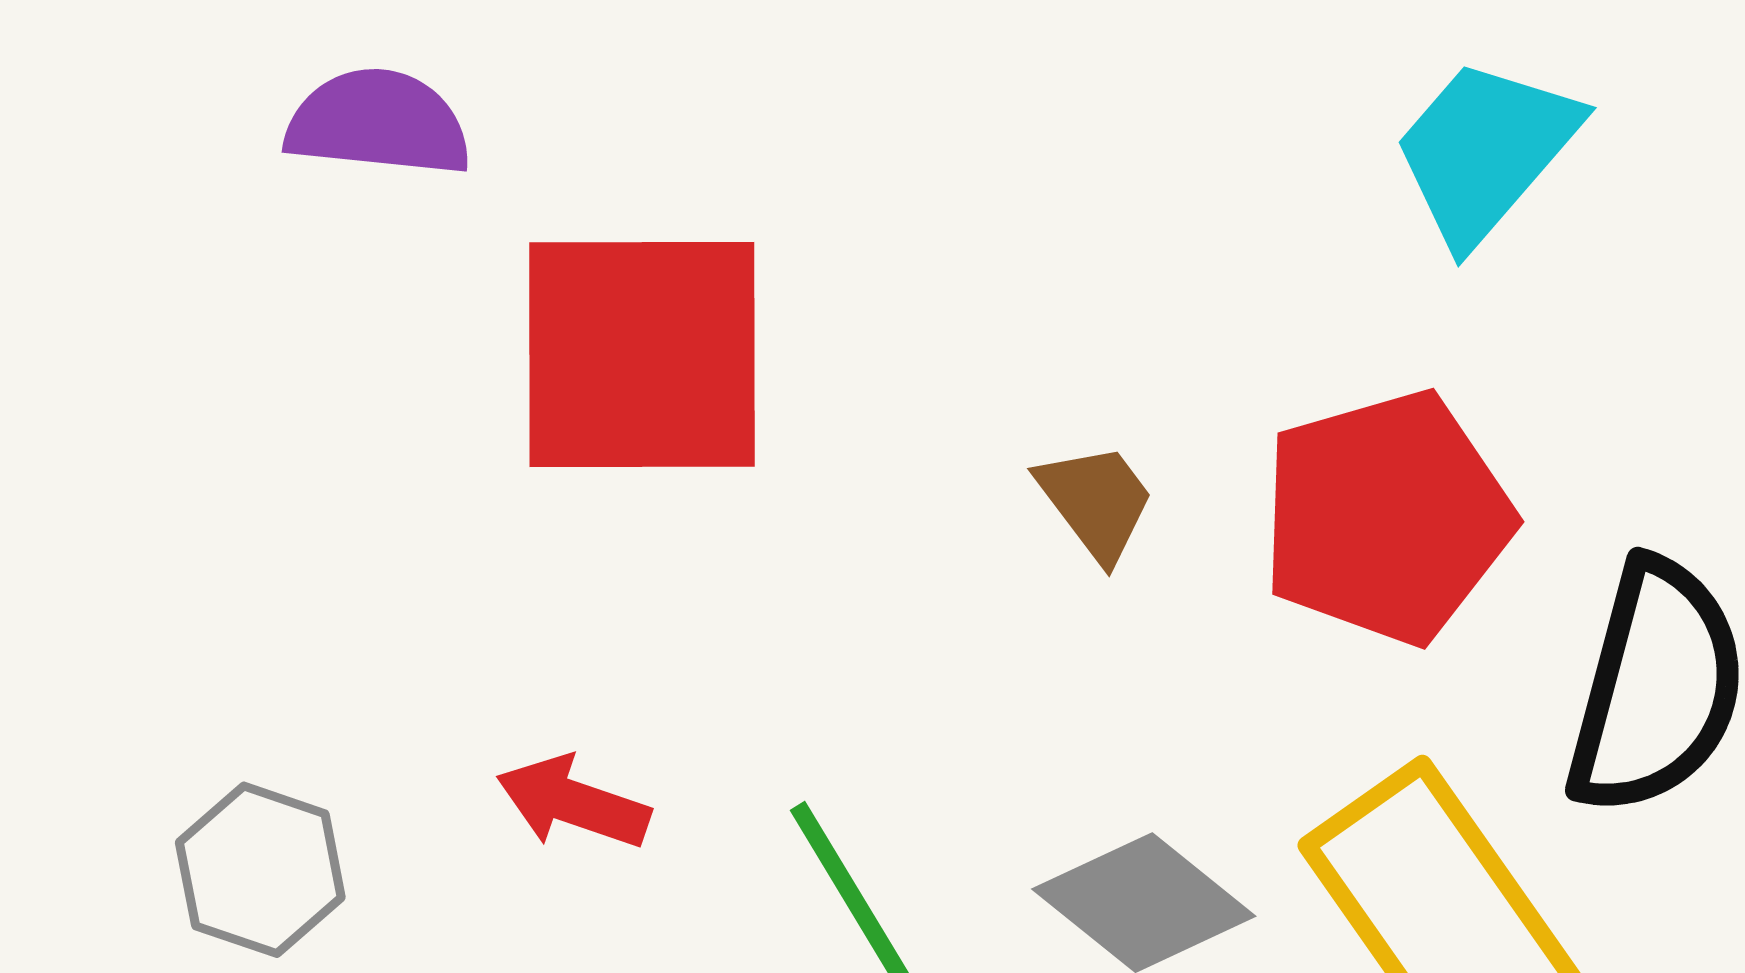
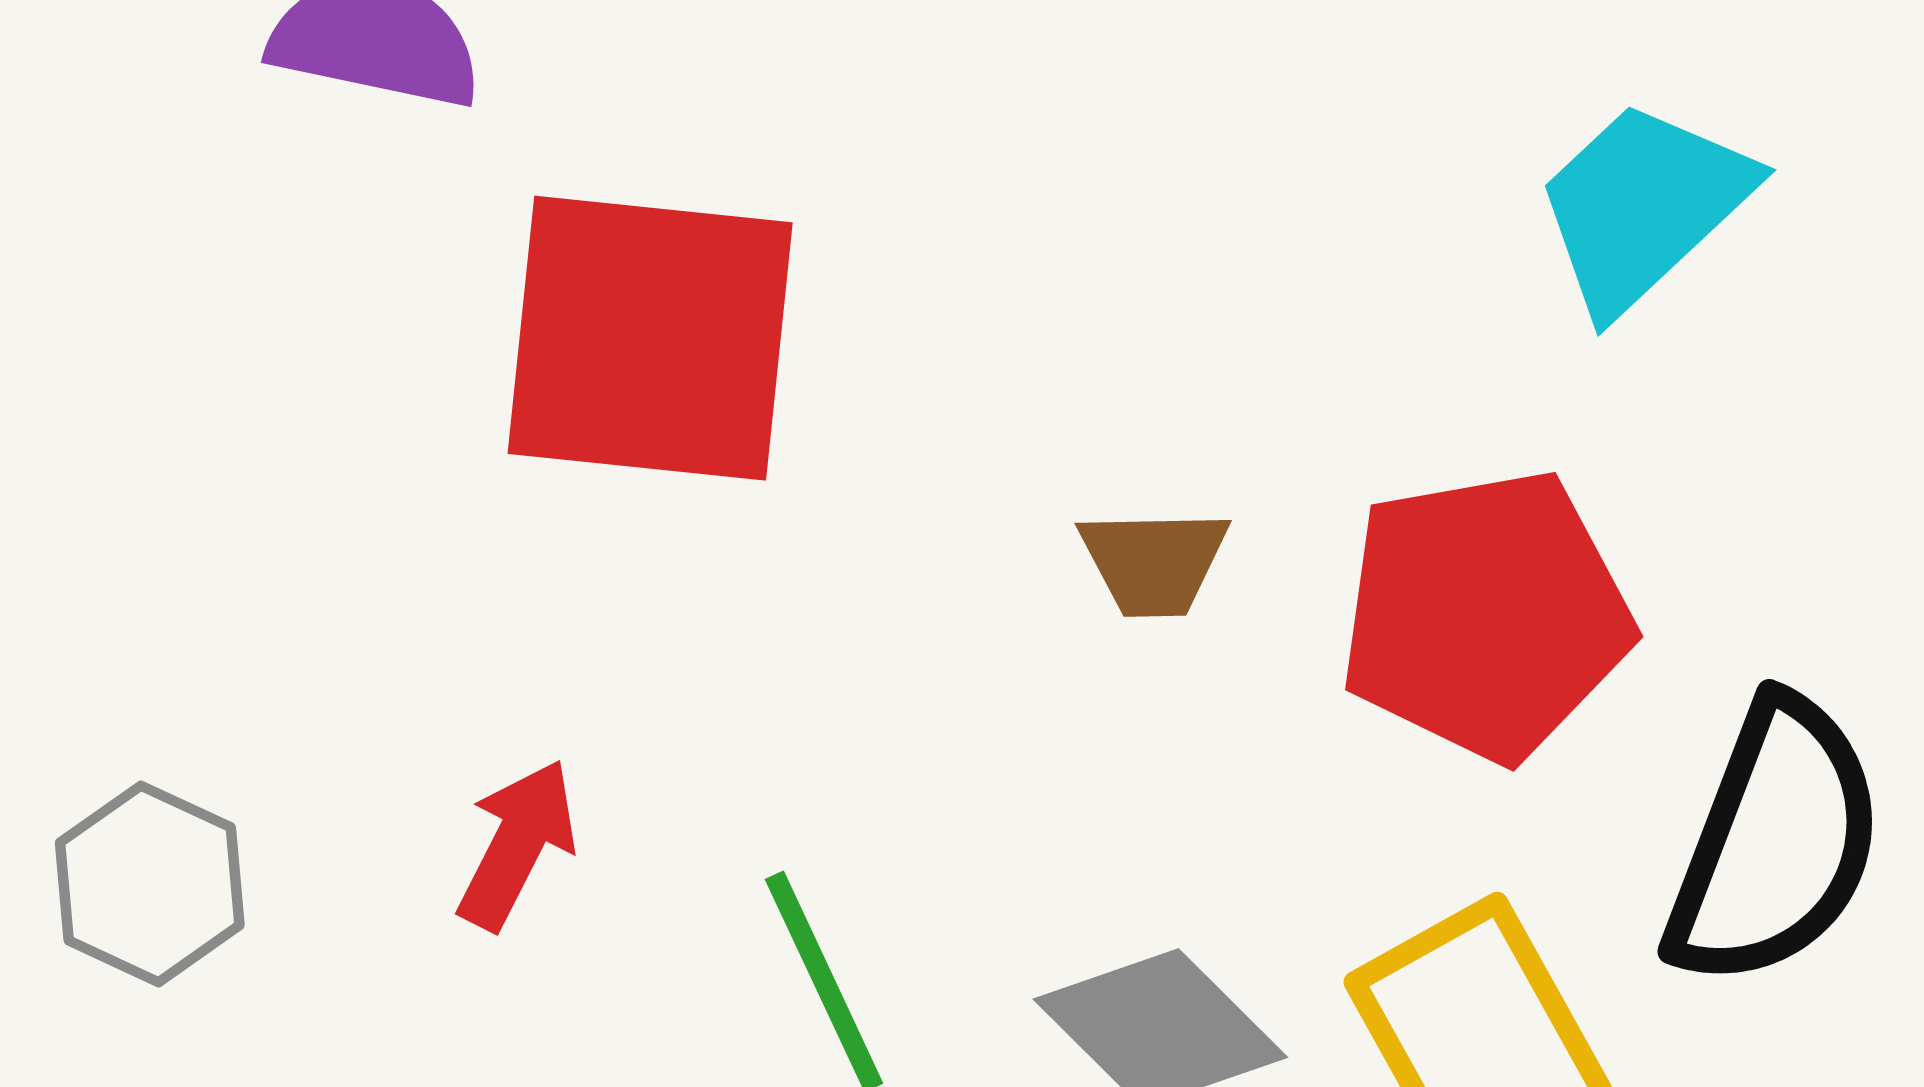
brown trapezoid: (1096, 502) -> (1154, 562), turned 120
red arrow: (573, 803) -> (517, 844), turned 92

